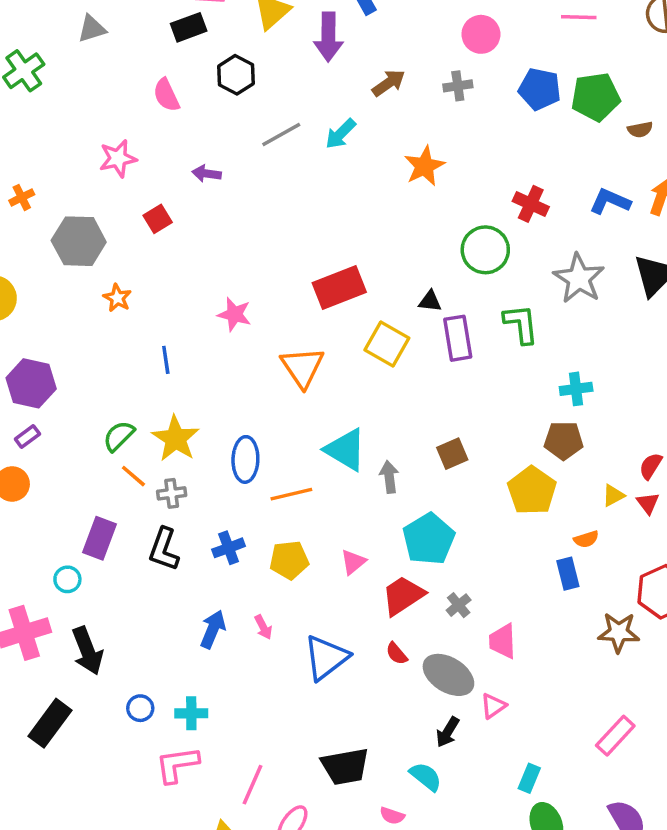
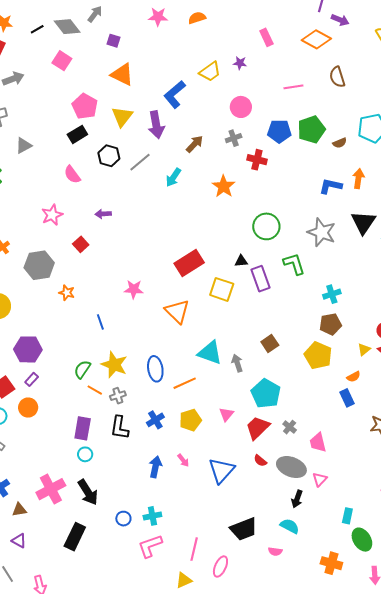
gray line: (281, 134) -> (140, 162), moved
red cross: (531, 204) -> (257, 160), moved
cyan circle: (67, 579) -> (85, 454), moved

